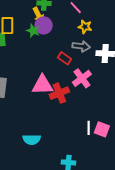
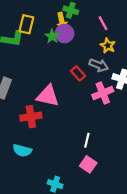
pink cross: (82, 78) -> (103, 93), moved
red cross: (59, 93) -> (31, 117), moved
white line: (89, 128) -> (87, 140), moved
pink square: (102, 129) -> (88, 164), moved

